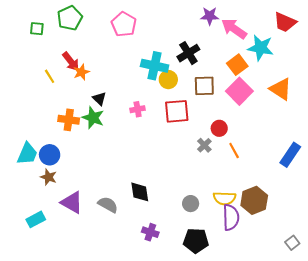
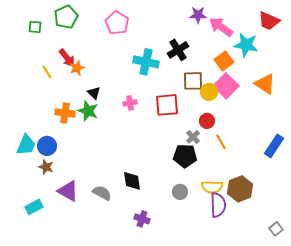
yellow circle: (168, 80) -> (209, 92), moved
black pentagon: (196, 241) -> (185, 156), moved

